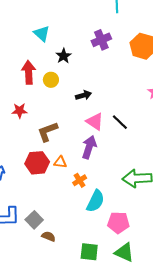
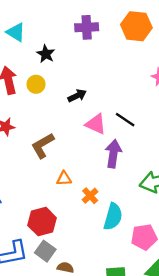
purple cross: (101, 40) -> (87, 27), turned 30
purple arrow: (89, 147) -> (113, 154), moved
red hexagon: (37, 163) -> (42, 222), moved

